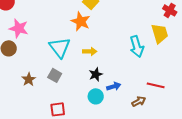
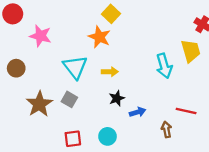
pink star: (19, 28) -> (40, 36), moved
brown star: (29, 79) -> (39, 104), size x1.6
cyan circle: (96, 96) -> (108, 136), moved
brown arrow: (139, 101) -> (166, 129), turned -72

